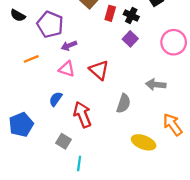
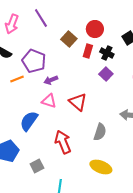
orange line: (31, 59) -> (17, 79), moved
blue semicircle: (56, 99) -> (29, 121), moved, size x1.5
gray square: (63, 141) -> (37, 166), moved, turned 32
yellow ellipse: (144, 142) -> (101, 167), moved

